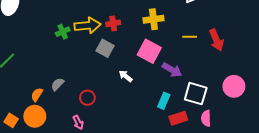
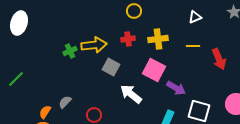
red cross: (113, 23) -> (128, 39), moved
yellow line: (190, 37) -> (193, 46), moved
white arrow: (126, 76) -> (131, 94), size x1.6

